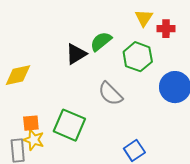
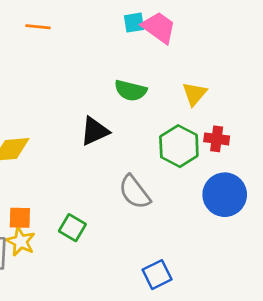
red cross: (166, 29) -> (217, 139), moved
green semicircle: (101, 41) -> (131, 91), moved, turned -135
green square: (69, 125) -> (72, 228), size x0.6

